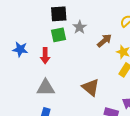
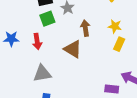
brown arrow: (104, 41) -> (85, 28), moved, turned -49
brown triangle: (91, 87) -> (73, 49), moved

